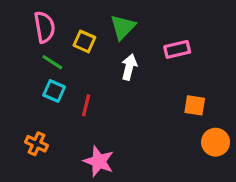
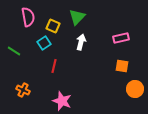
pink rectangle: (177, 49) -> (121, 38), moved
green line: (52, 62) -> (14, 51), moved
cyan square: (54, 91) -> (44, 43), moved, turned 32

